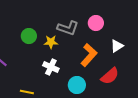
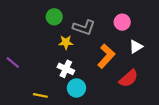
pink circle: (96, 23) -> (122, 22), moved
green circle: (29, 36) -> (54, 17), moved
cyan circle: (77, 85) -> (76, 88), moved

